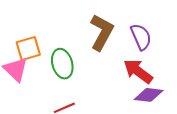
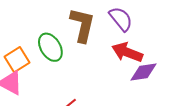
green ellipse: (62, 64) -> (50, 47), moved

